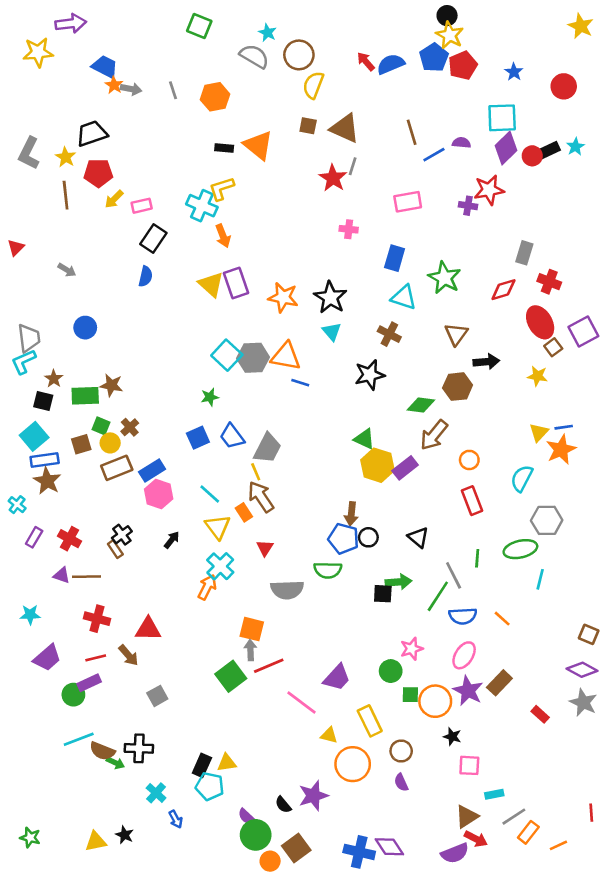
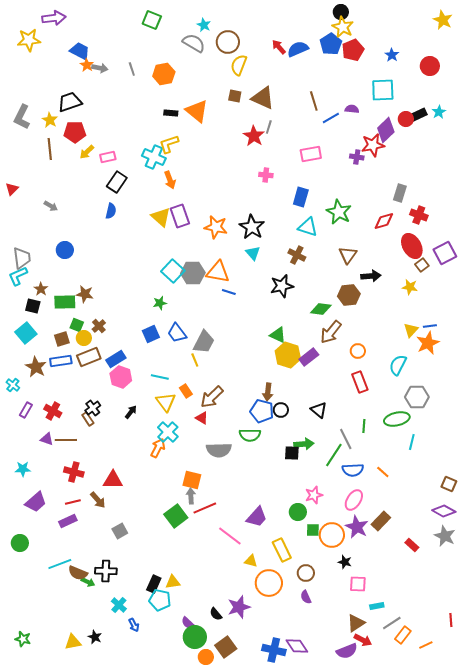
purple diamond: (506, 148) -> (386, 130), moved
blue rectangle: (45, 460) -> (61, 361), moved
cyan line: (210, 494) -> (160, 377), turned -30
brown arrow: (261, 497) -> (212, 397), moved, turned -100
red triangle: (265, 548) -> (202, 418), turned -32
green circle: (73, 695) -> (20, 543), moved

